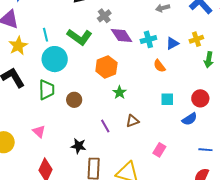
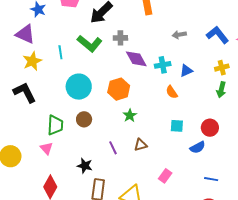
gray cross: (104, 16) -> (120, 38), turned 32
green L-shape: (79, 37) -> (90, 43), moved
yellow cross: (196, 39) -> (222, 68), moved
cyan circle: (55, 59) -> (79, 87), moved
green trapezoid: (47, 90) -> (55, 125), moved

